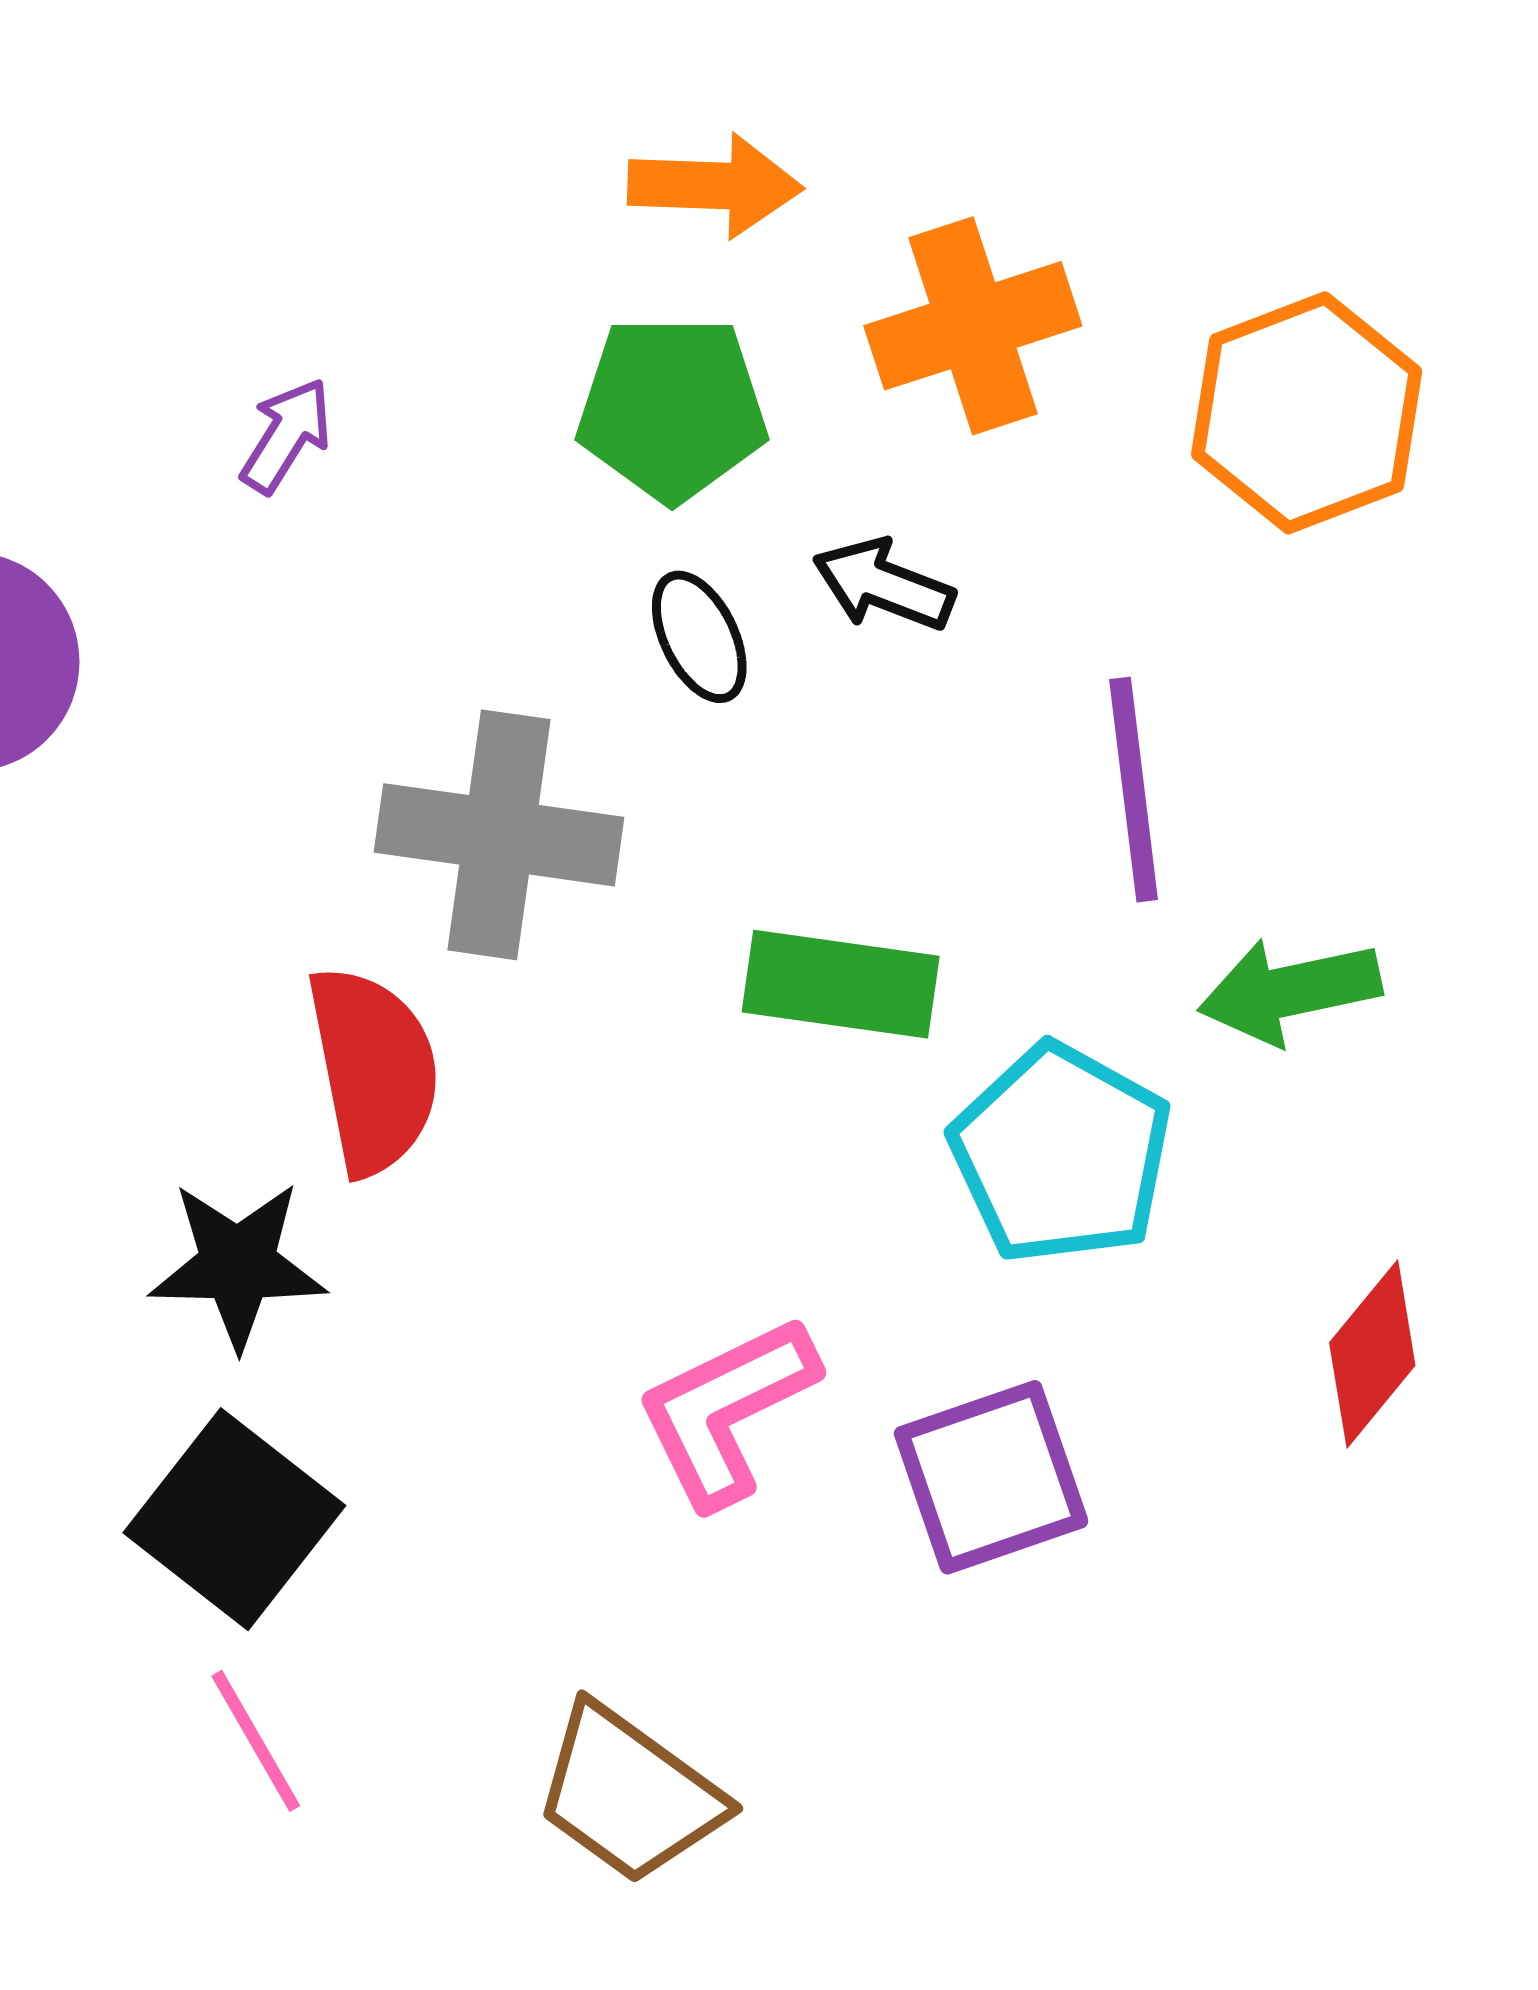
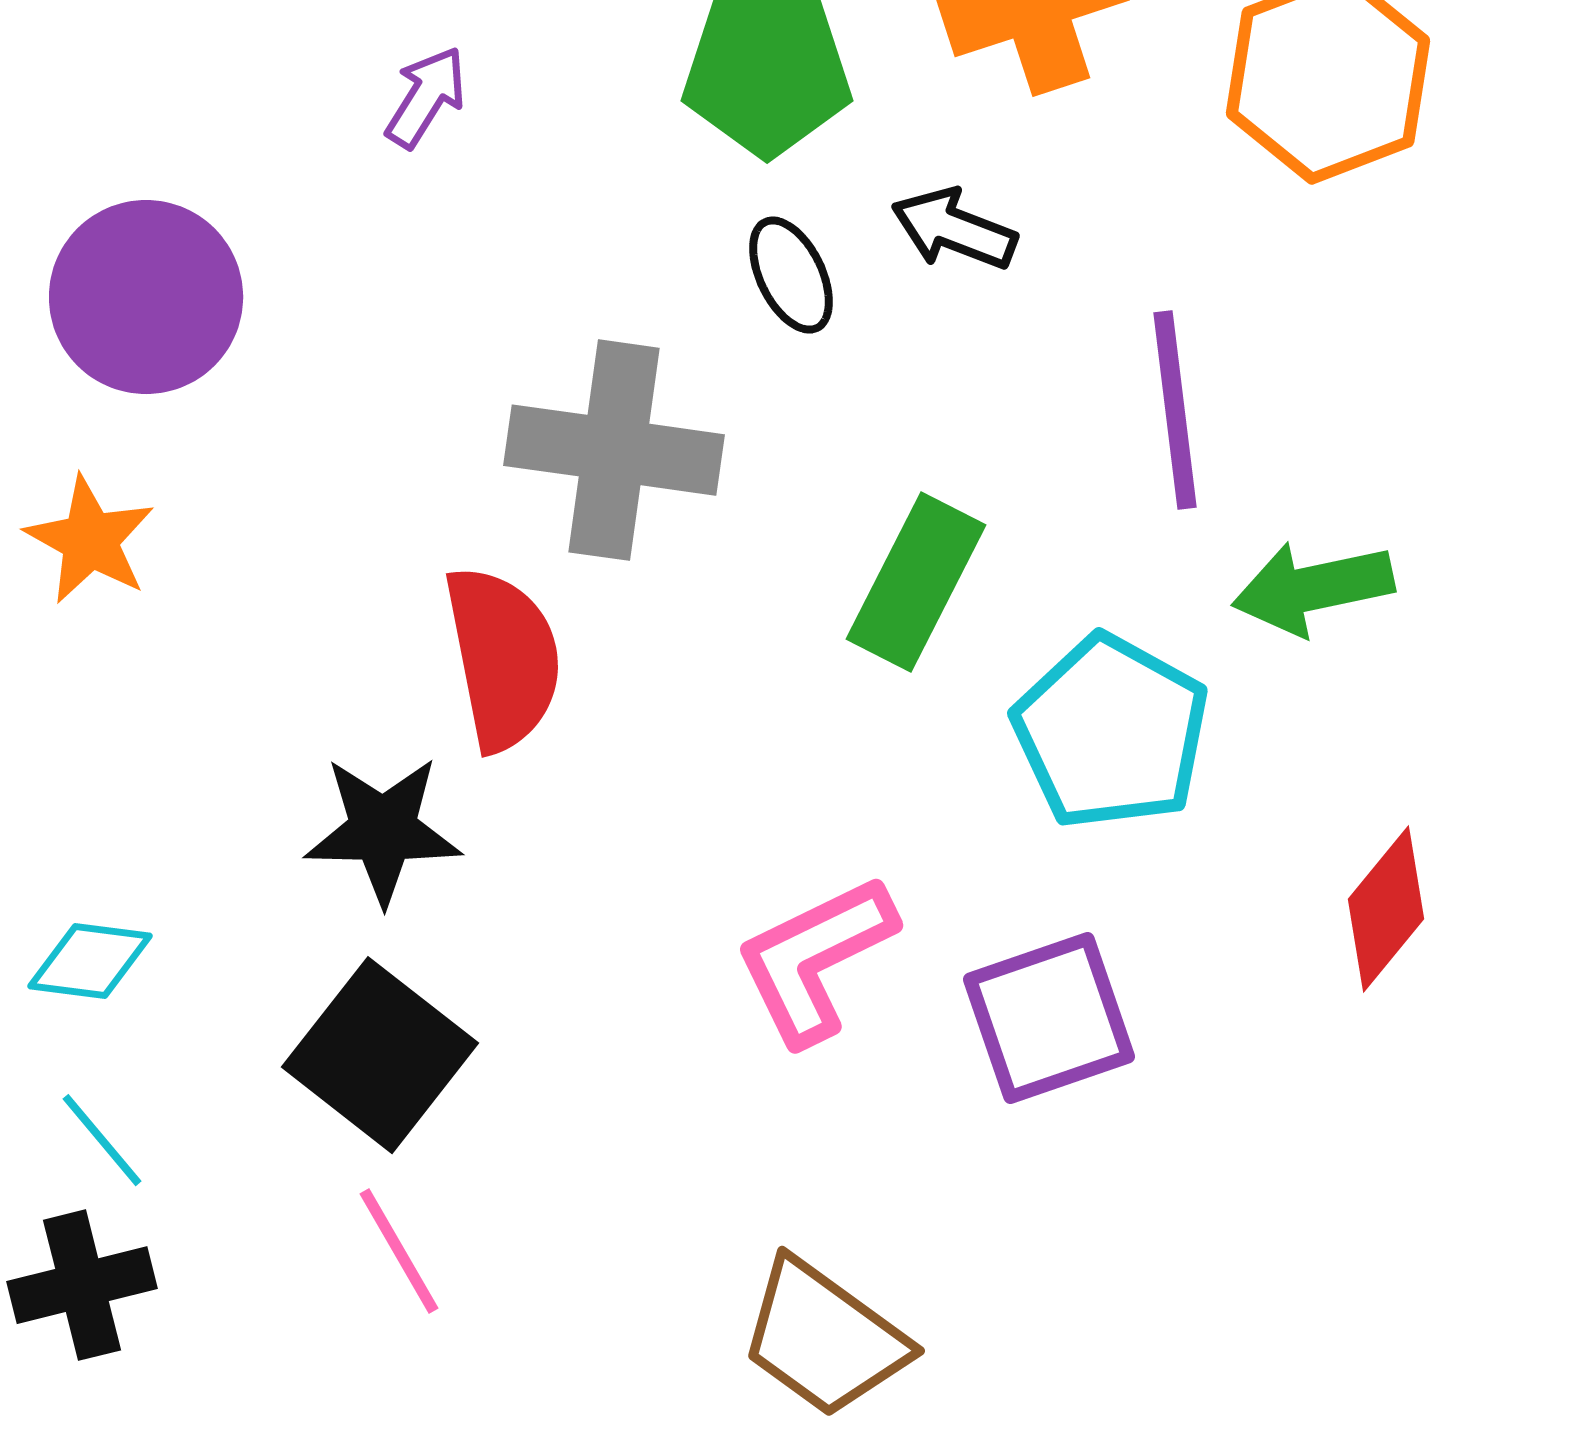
green rectangle: (841, 984) -> (916, 582), turned -71
brown trapezoid: (629, 1794) -> (824, 1338), moved

